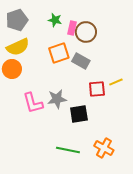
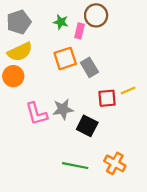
brown circle: (86, 32) -> (96, 15), moved
gray rectangle: (81, 61) -> (89, 67), turned 30
black square: (79, 114) -> (87, 126), turned 36

